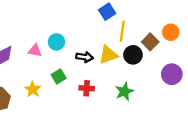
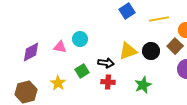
yellow line: (122, 31) -> (159, 19), moved, turned 72
brown square: (150, 42) -> (175, 46), moved
black arrow: (84, 57) -> (106, 63), moved

